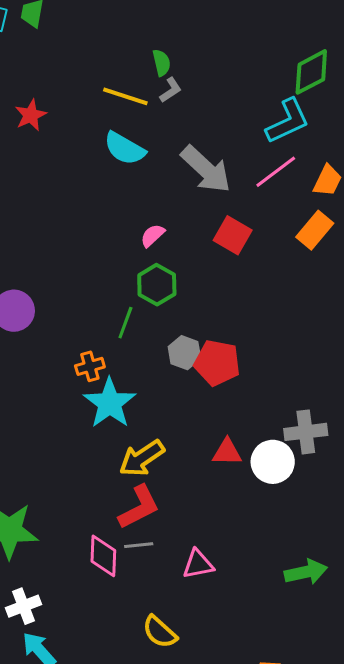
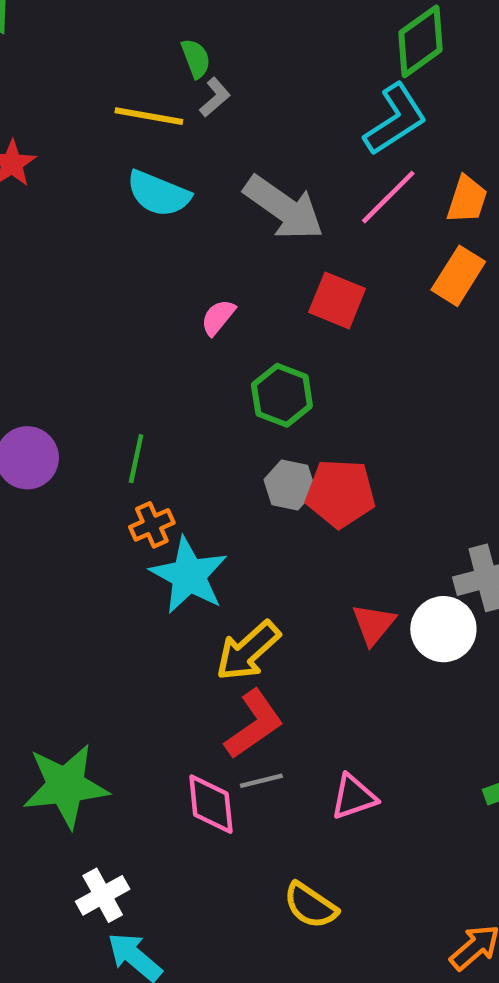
green hexagon: (157, 285) -> (282, 395), moved
green line: (125, 323) -> (136, 459), moved
red triangle: (227, 452) -> (374, 624), turned -44

